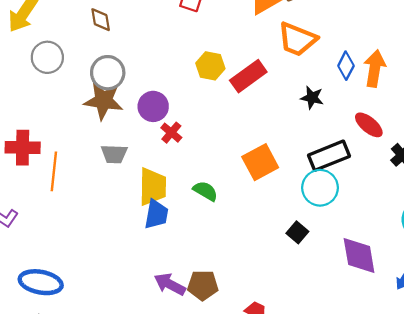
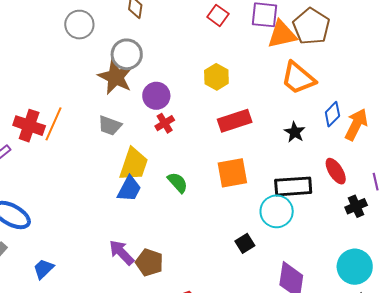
red rectangle: (248, 76) -> (235, 121), moved
red cross: (23, 148) -> (29, 126), moved

